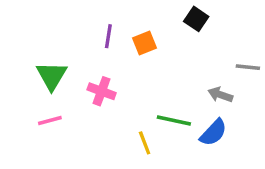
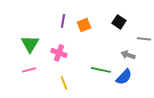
black square: (196, 19) -> (119, 22), moved
yellow line: (145, 143) -> (64, 83), moved

